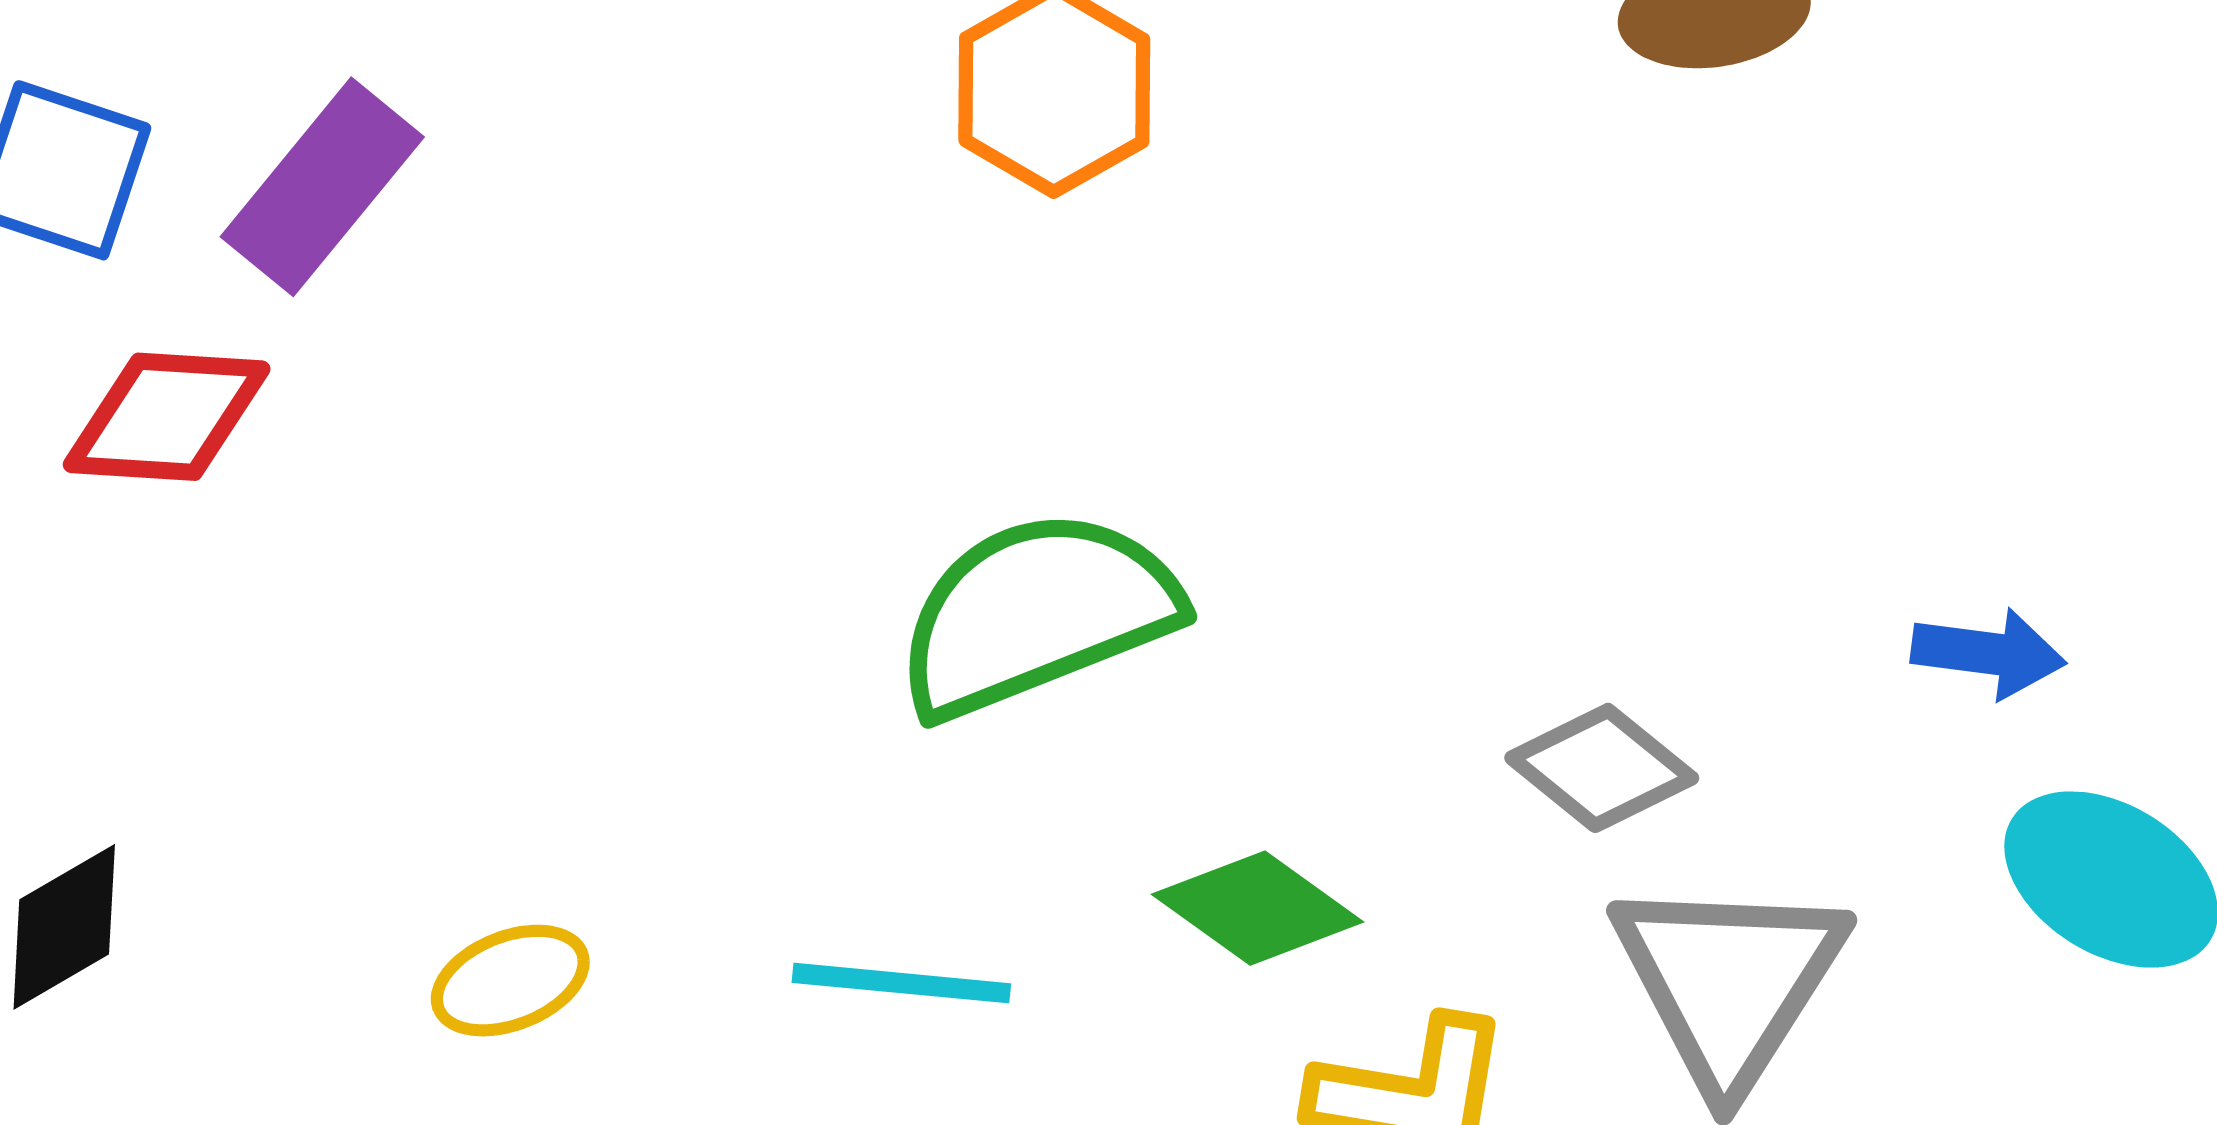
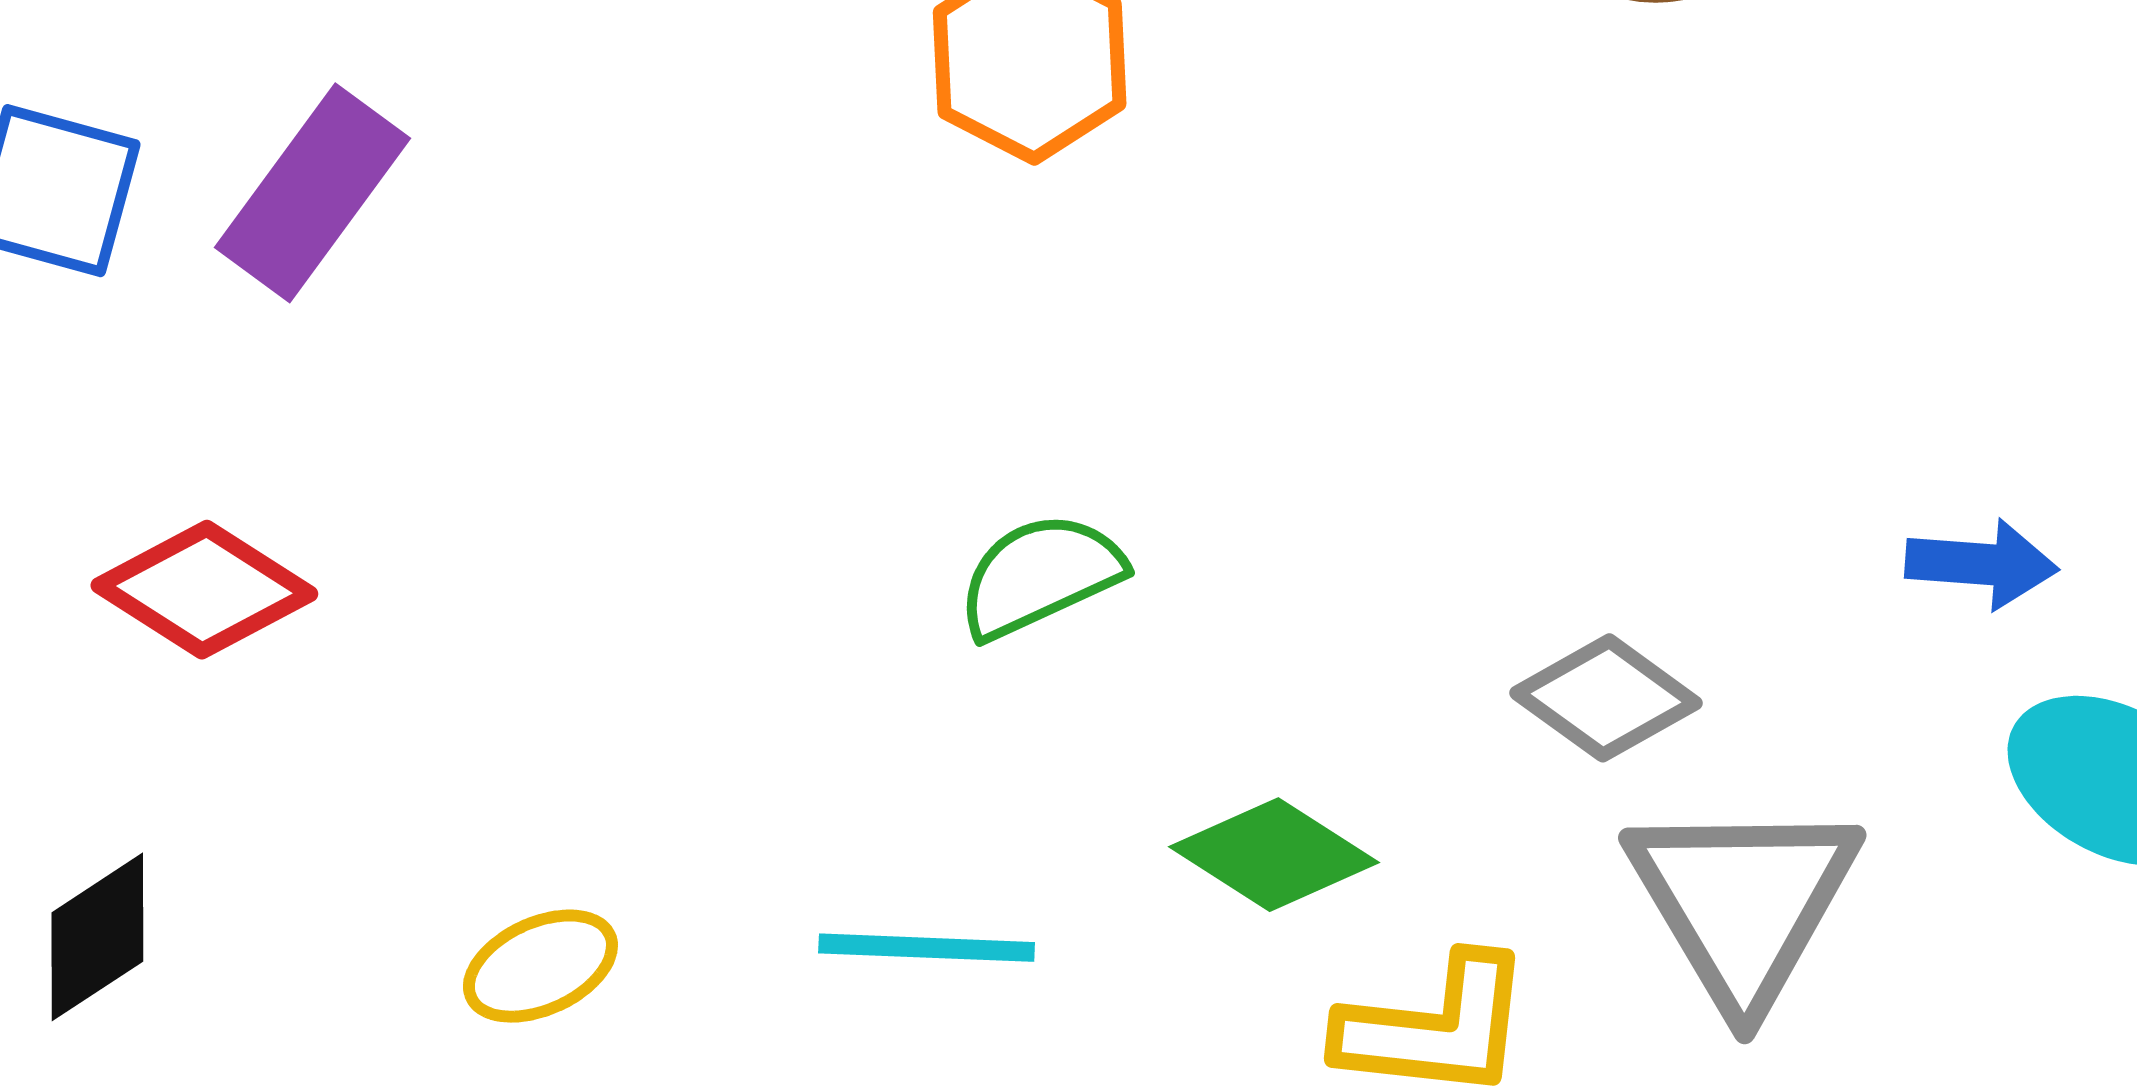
red diamond: (167, 417) -> (204, 590), moved, turned 32
green semicircle: (1037, 613) -> (1040, 576), size x0.6

